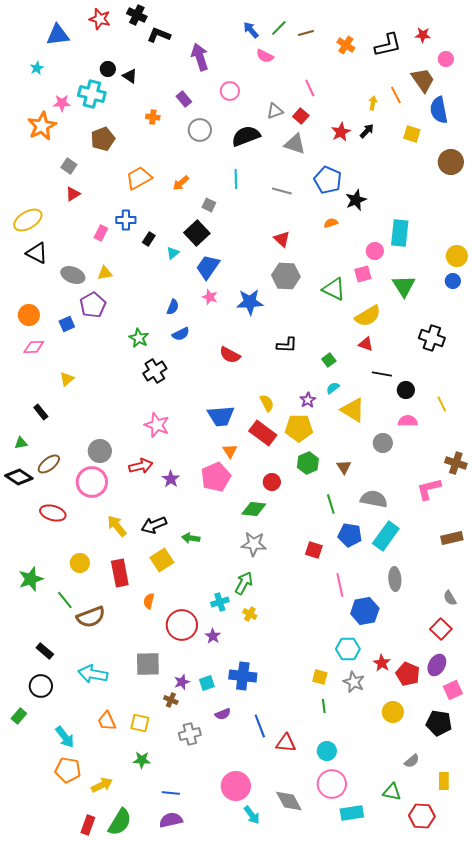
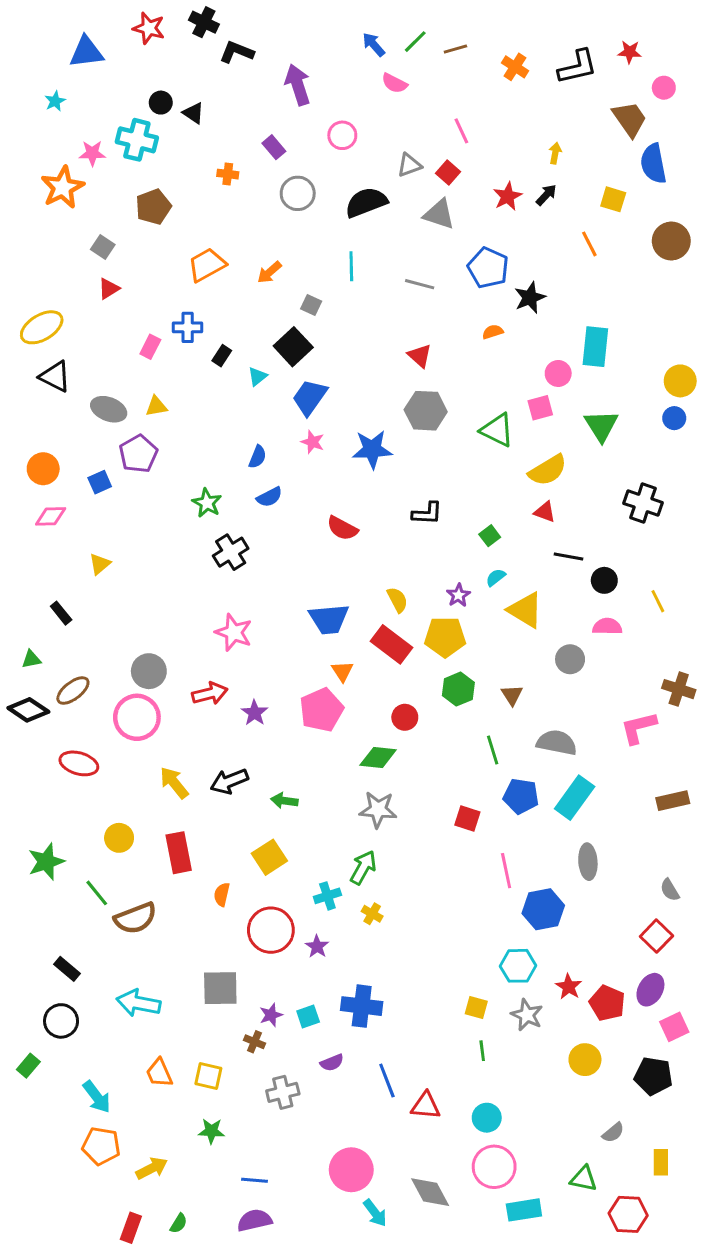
orange line: (396, 95) -> (589, 244), moved
yellow square: (162, 560) -> (269, 857), moved
green semicircle: (120, 822) -> (179, 1223), size x0.5

